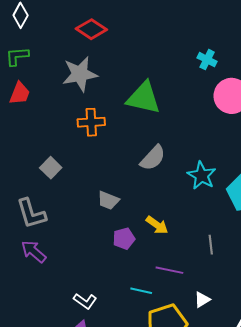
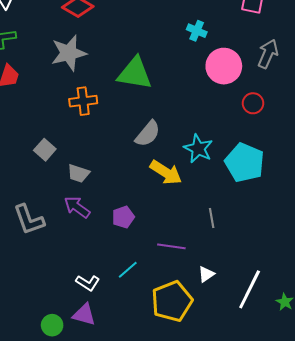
gray trapezoid: (108, 200) -> (78, 174), moved
gray L-shape: (31, 213) -> (29, 220), moved
yellow arrow: (157, 225) -> (166, 172), moved, size x1.4
purple arrow: (34, 251) -> (77, 207), moved
cyan line: (141, 291) -> (128, 270), moved, turned -50

